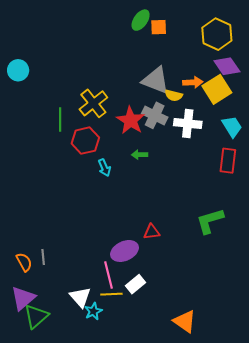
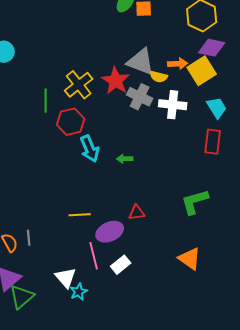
purple diamond: (227, 66) -> (212, 48), turned -44
red star: (131, 120) -> (116, 81), moved
green arrow: (140, 155) -> (125, 159), moved
cyan arrow: (104, 168) -> (90, 149), size x1.5
yellow line: (111, 294) -> (80, 215), moved
orange triangle: (185, 321) -> (190, 259), moved

